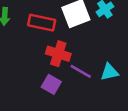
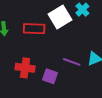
red cross: (58, 54) -> (25, 68), moved

